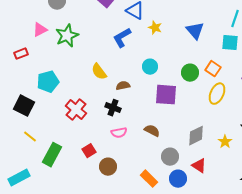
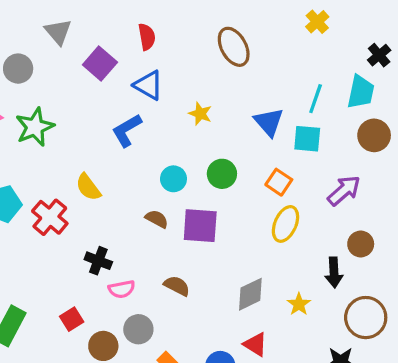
yellow star: (155, 28) -> (200, 114), moved
blue triangle: (195, 31) -> (269, 122), moved
green circle: (190, 73) -> (222, 174), moved
brown semicircle: (123, 86) -> (157, 219), moved, turned 40
black cross: (113, 108) -> (98, 261), moved
red cross: (76, 110) -> (50, 217), moved
gray circle: (170, 157) -> (138, 329), moved

